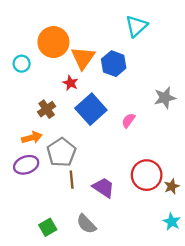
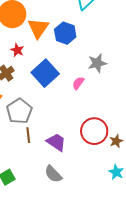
red star: (70, 83) -> (17, 50), moved
gray star: (165, 98) -> (97, 63), moved
gray semicircle: (86, 224) -> (53, 174), moved

